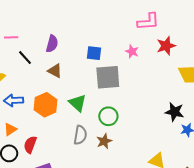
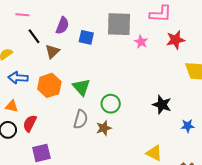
blue square: (94, 53) -> (86, 37), moved
brown triangle: (55, 71) -> (52, 52), moved, turned 42
gray square: (108, 77) -> (119, 24), moved
black star: (174, 112) -> (162, 105), moved
orange triangle: (10, 129) -> (12, 106), turned 40

